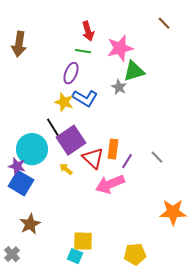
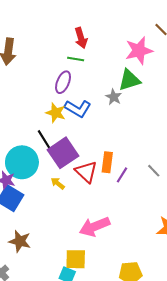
pink star: (120, 48) -> (139, 51), moved
pink arrow: (110, 184) -> (95, 227), moved
brown star: (30, 224) -> (20, 241), turned -30

